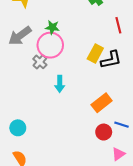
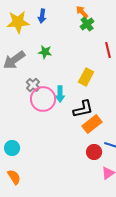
pink circle: (50, 45) -> (43, 99), moved
black L-shape: (111, 60) -> (83, 109), moved
cyan arrow: (60, 84) -> (60, 94), moved

